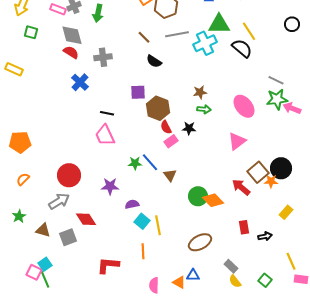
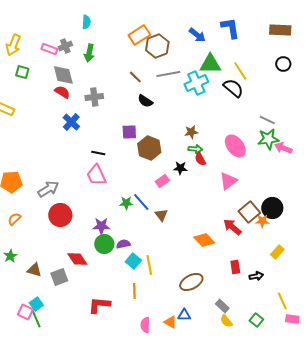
red semicircle: (166, 127) -> (200, 159), moved
green circle: (198, 196) -> (104, 244), moved
gray arrow: (59, 201) -> (48, 189), moved

